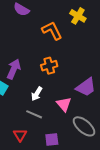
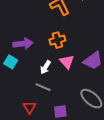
purple arrow: (14, 69) -> (23, 44), turned 60
pink triangle: (64, 104) -> (67, 62), moved

